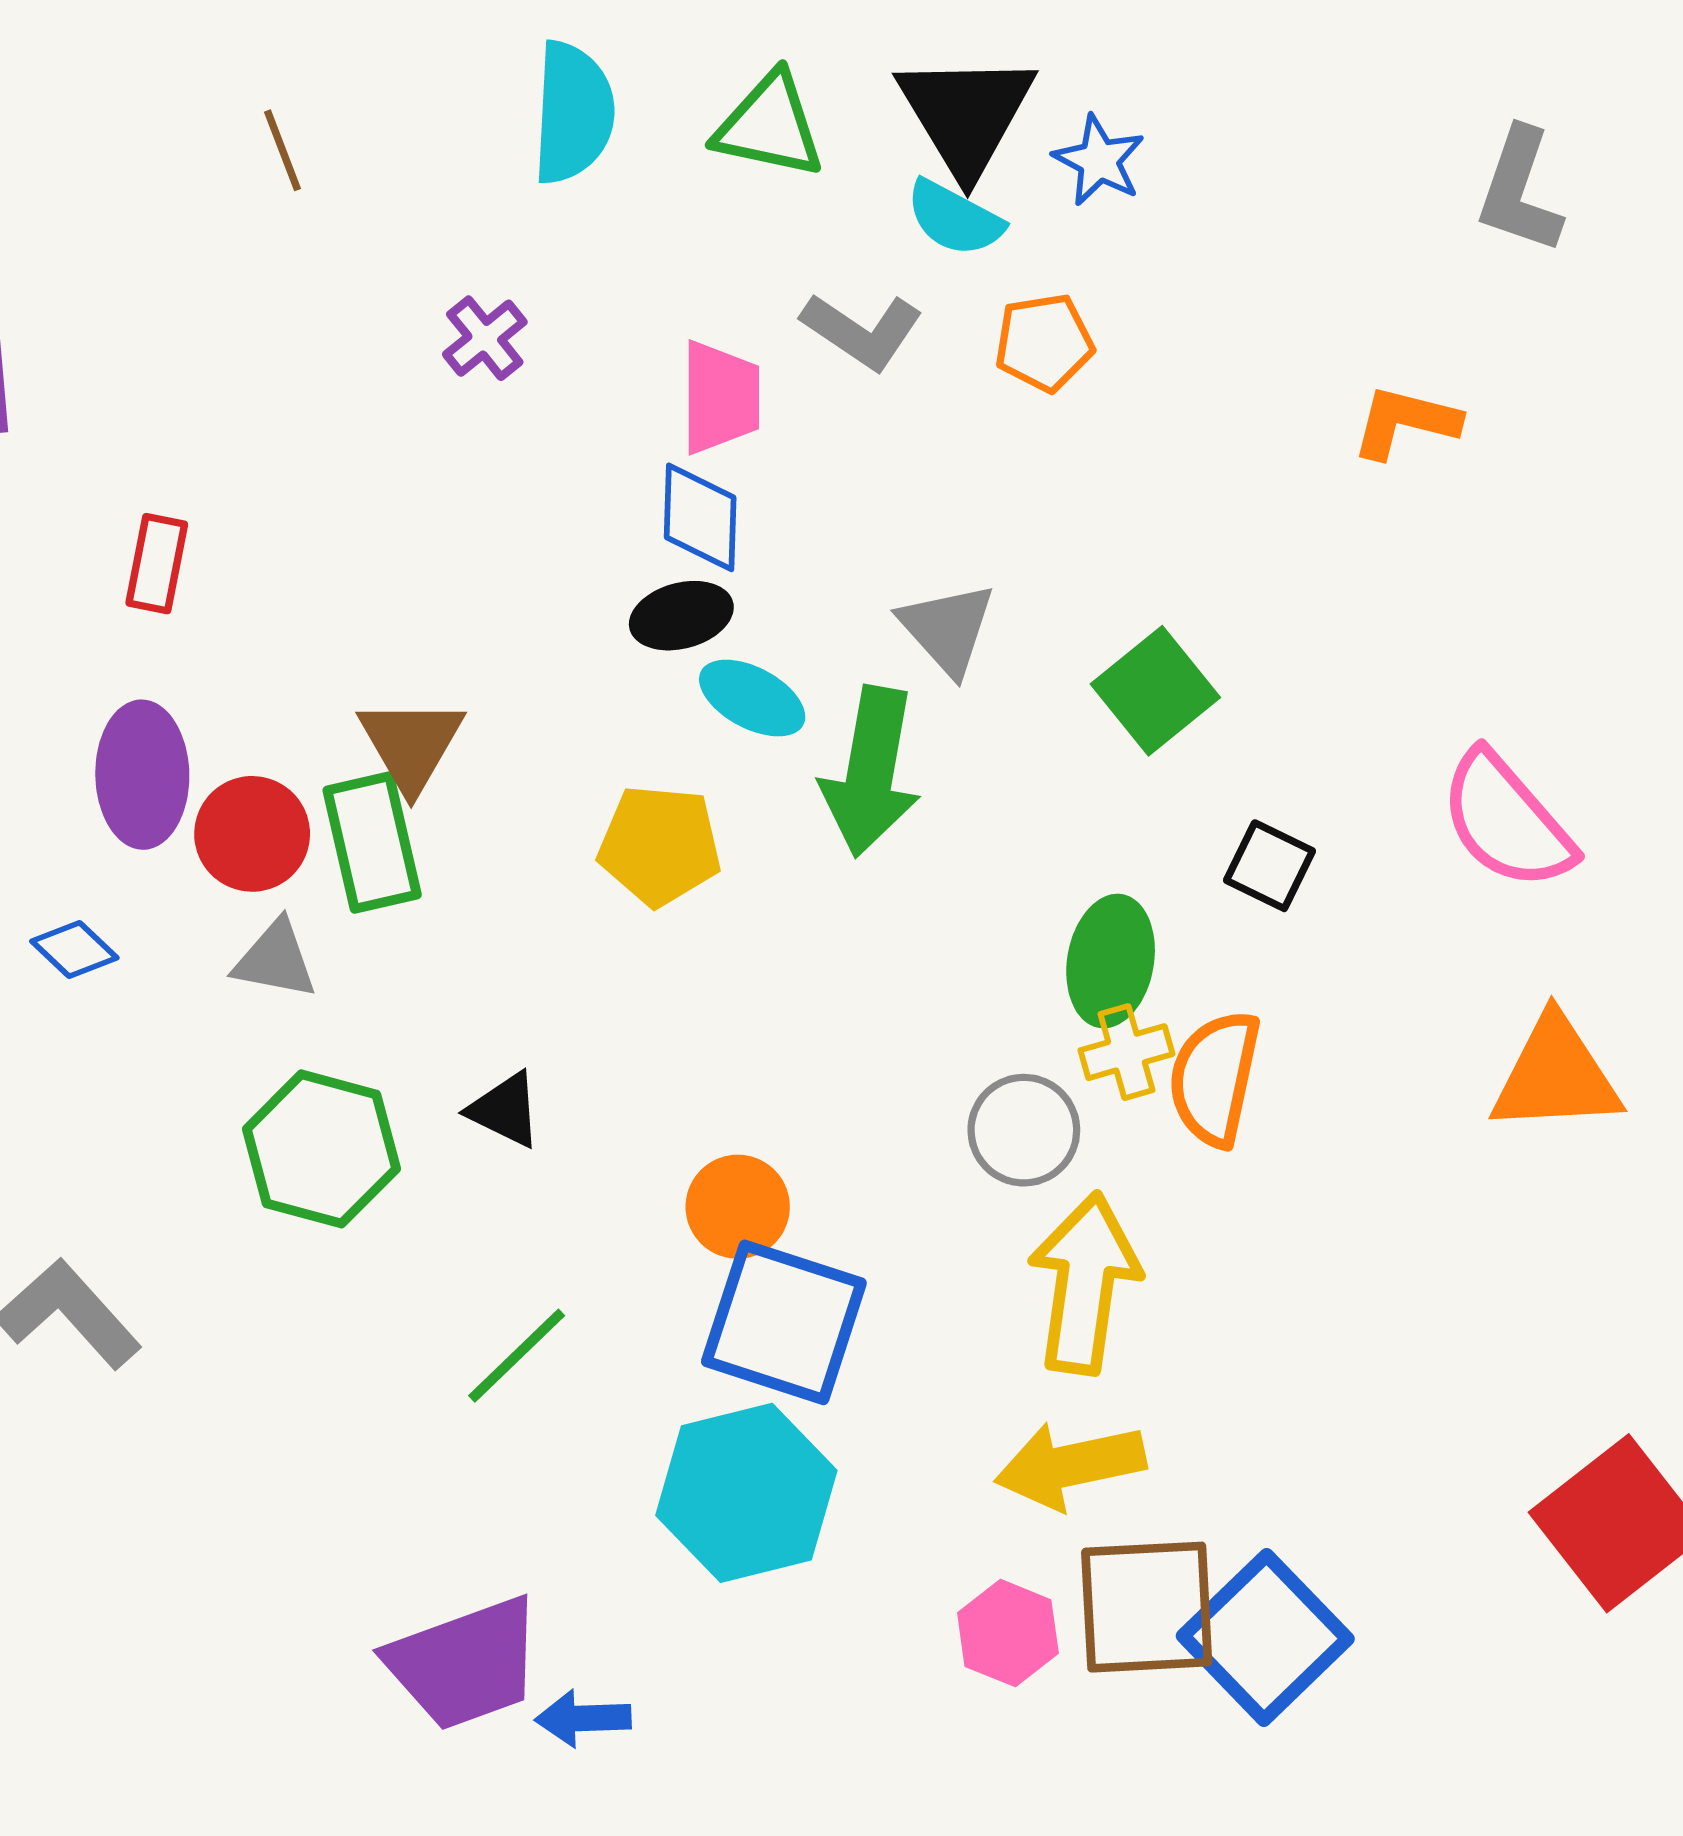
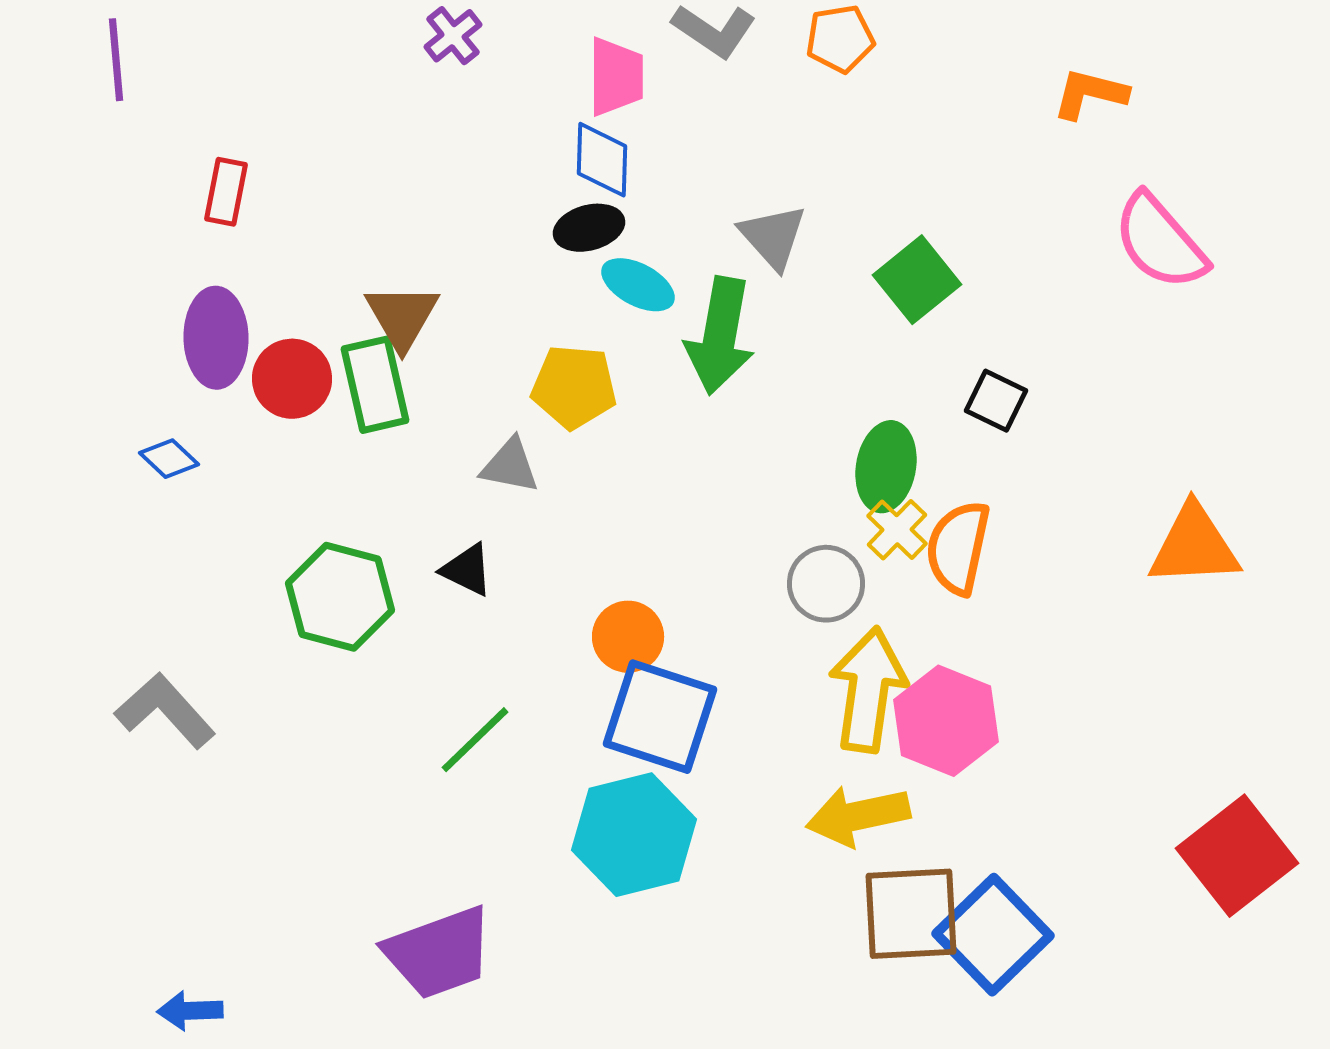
pink semicircle: (1507, 821) -> (1160, 242), moved
gray triangle: (275, 960) -> (510, 466), moved
yellow cross: (1126, 1052) -> (897, 530), turned -30
pink hexagon: (1008, 1633) -> (946, 721), moved, size x1.5
blue arrow: (583, 1718) -> (190, 1011), moved

